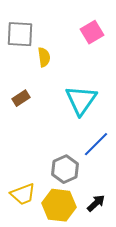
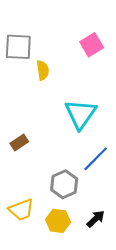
brown rectangle: (21, 98) -> (19, 142), moved
yellow hexagon: (59, 205) -> (58, 221), size x0.7

